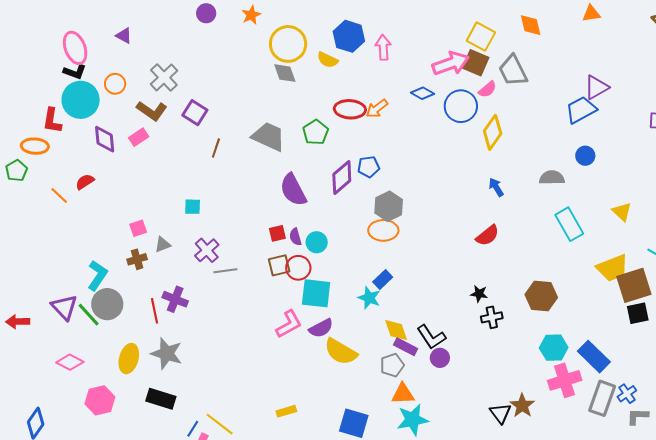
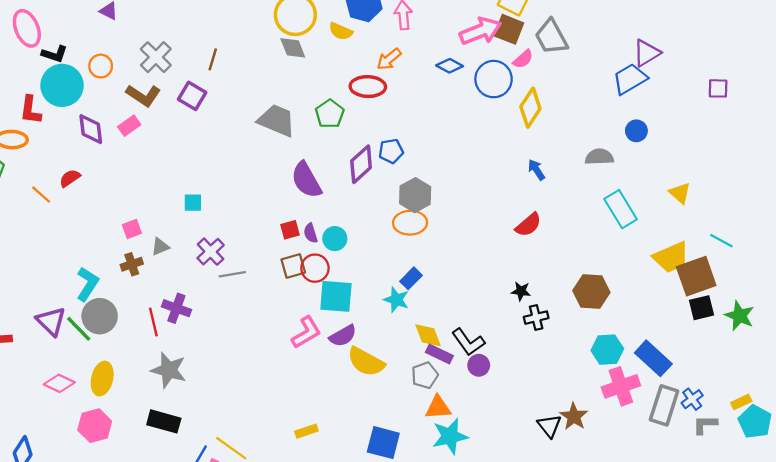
pink ellipse: (75, 48) -> (27, 28), moved
orange arrow: (377, 109) -> (389, 59), moved
brown line: (216, 148) -> (213, 59), moved
yellow ellipse: (129, 359) -> (102, 379), moved

